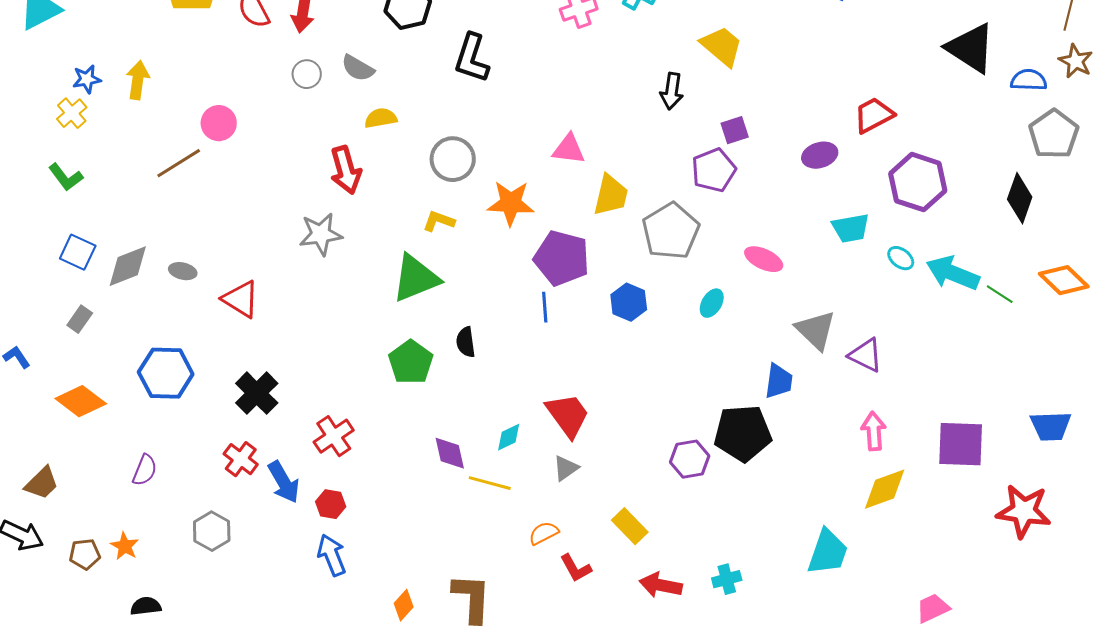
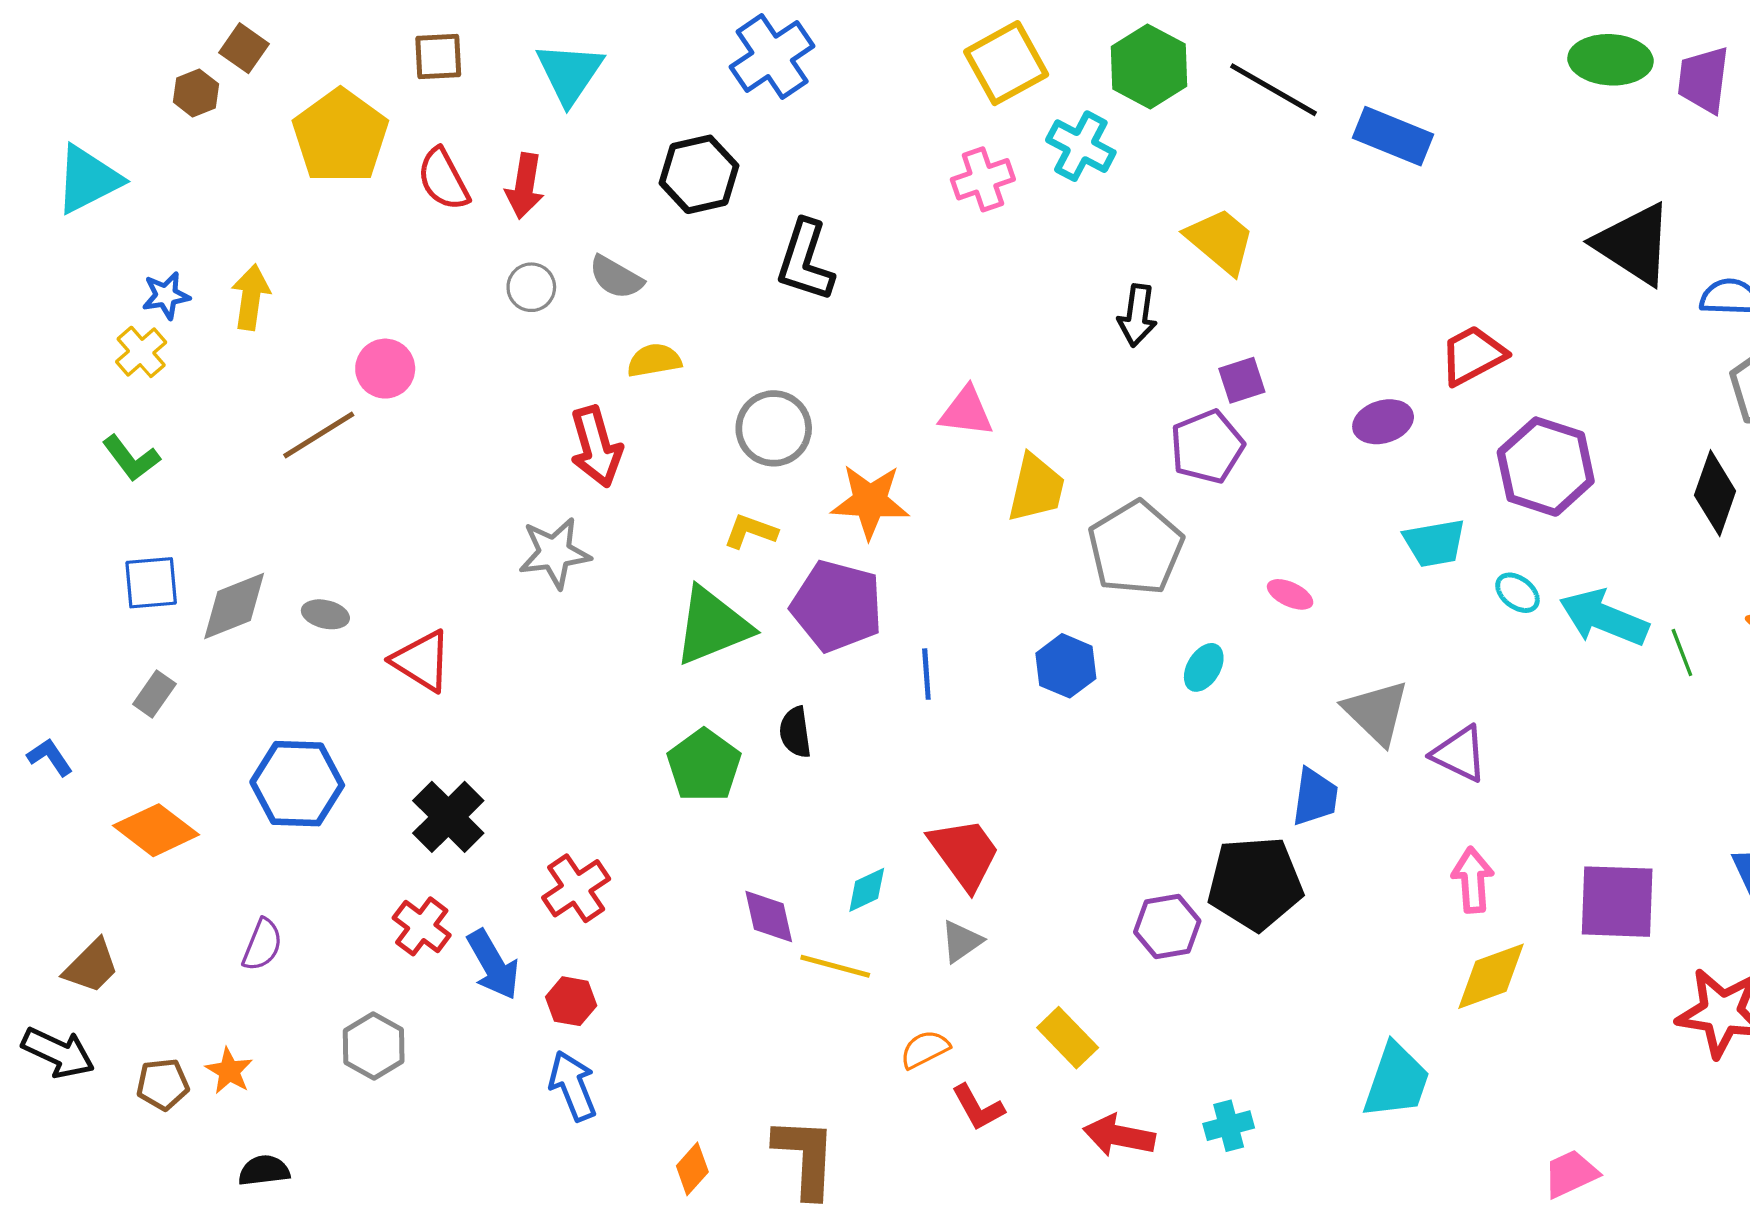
blue square: (78, 252) -> (151, 583), turned -30
purple pentagon: (562, 258) -> (837, 606), moved
pink ellipse: (764, 259) -> (1290, 594), size x0.7
green line: (1000, 294) -> (1682, 653), turned 36

